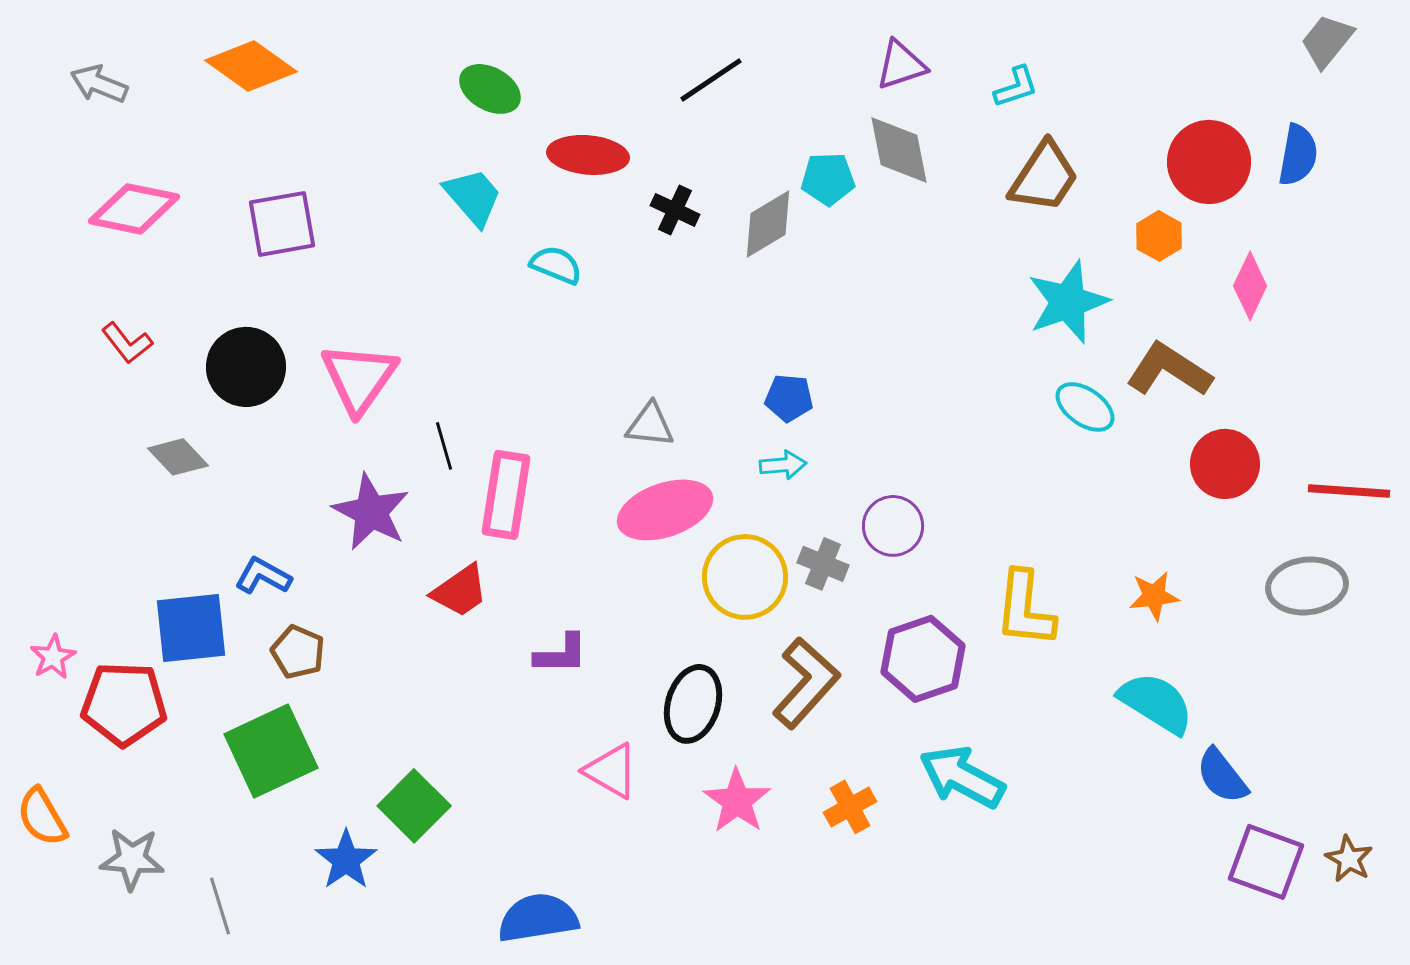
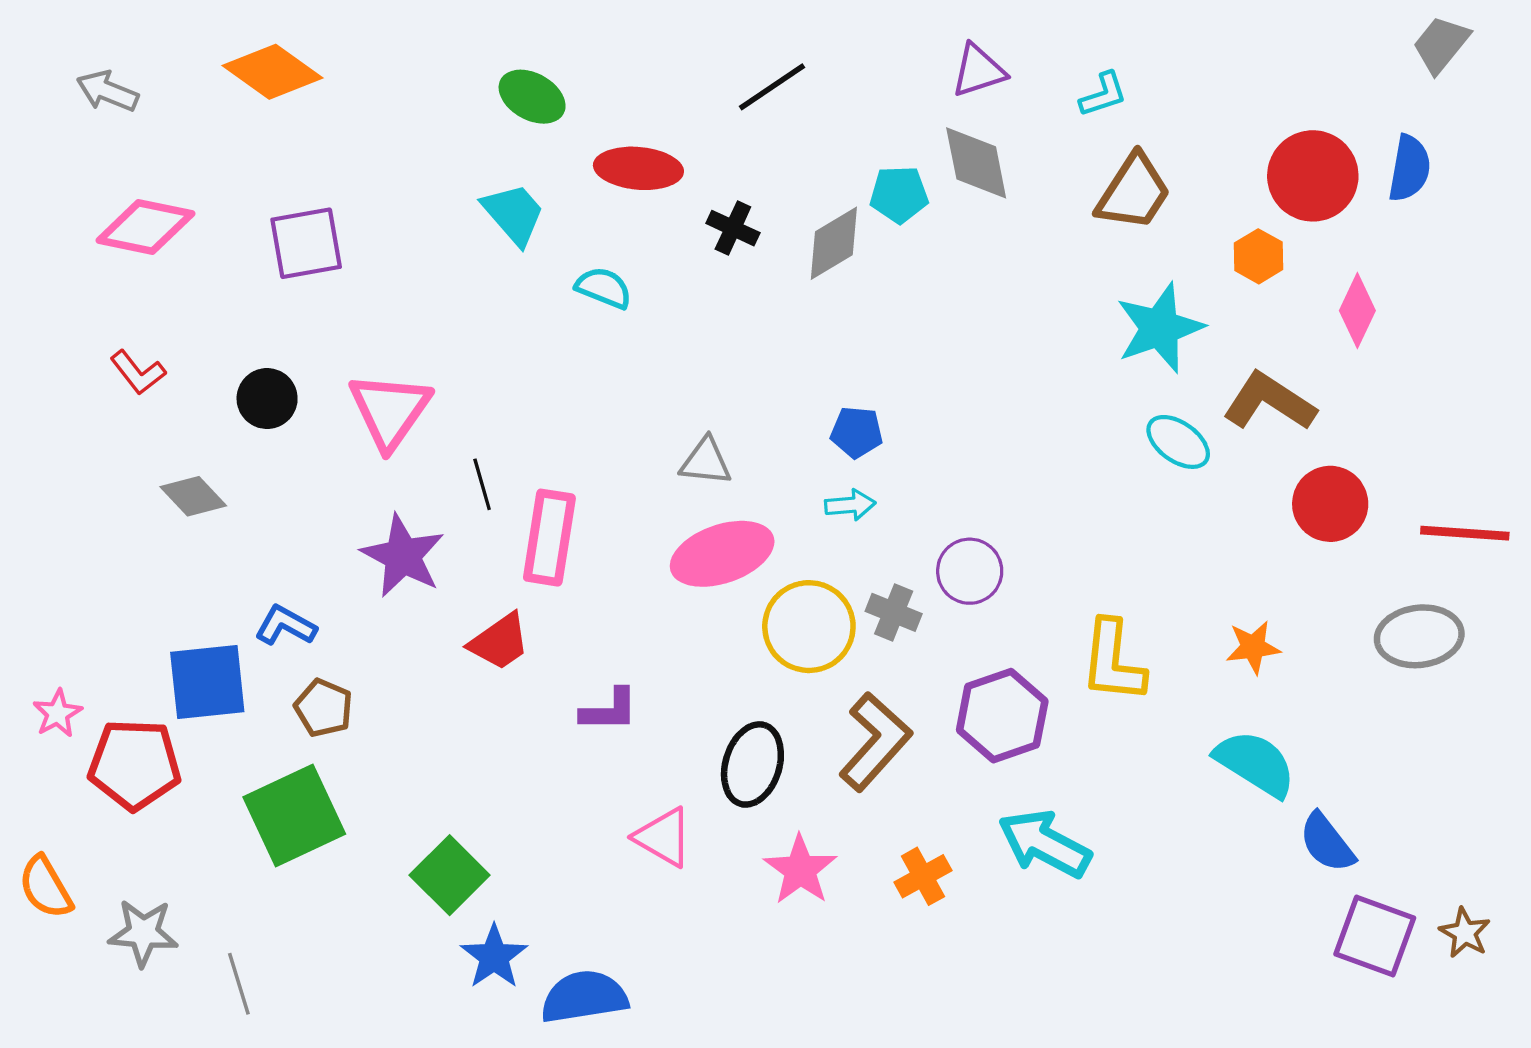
black circle: (246, 367) -> (267, 399), size x0.7
blue star: (346, 860) -> (494, 957), moved

